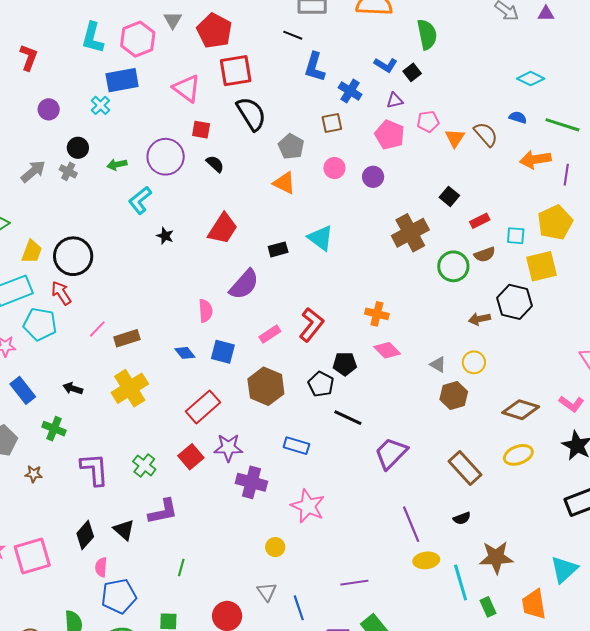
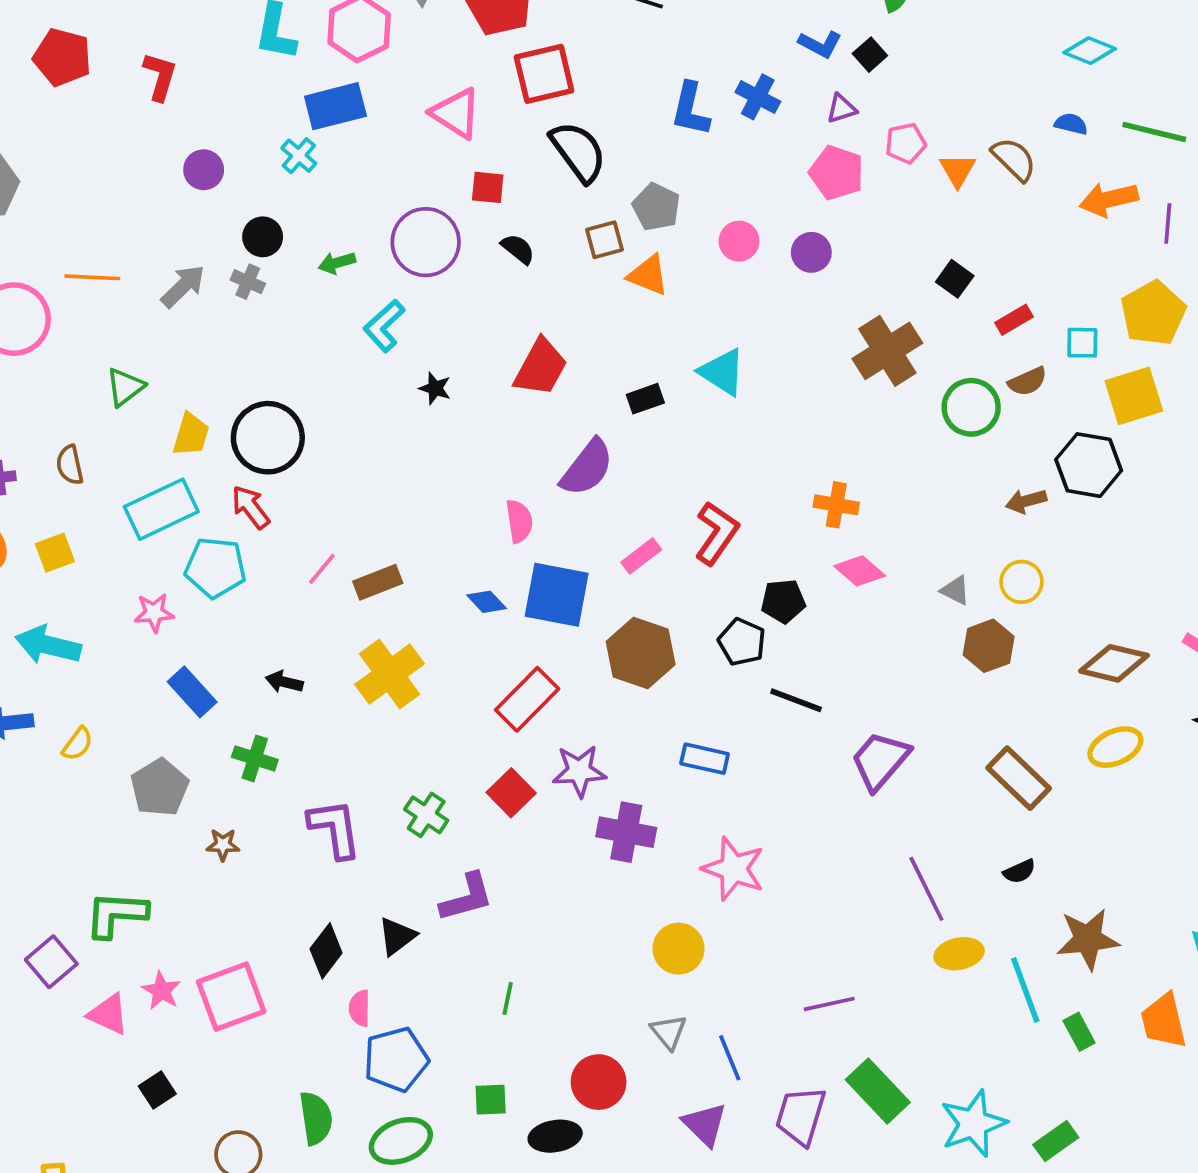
blue L-shape: (315, 67) -> (690, 109), moved
brown square: (332, 123) -> (604, 240), moved
blue square: (223, 352) -> (557, 595), size x1.5
black triangle: (124, 530) -> (397, 936), turned 45
yellow circle: (275, 547) -> (678, 949), size x1.4

